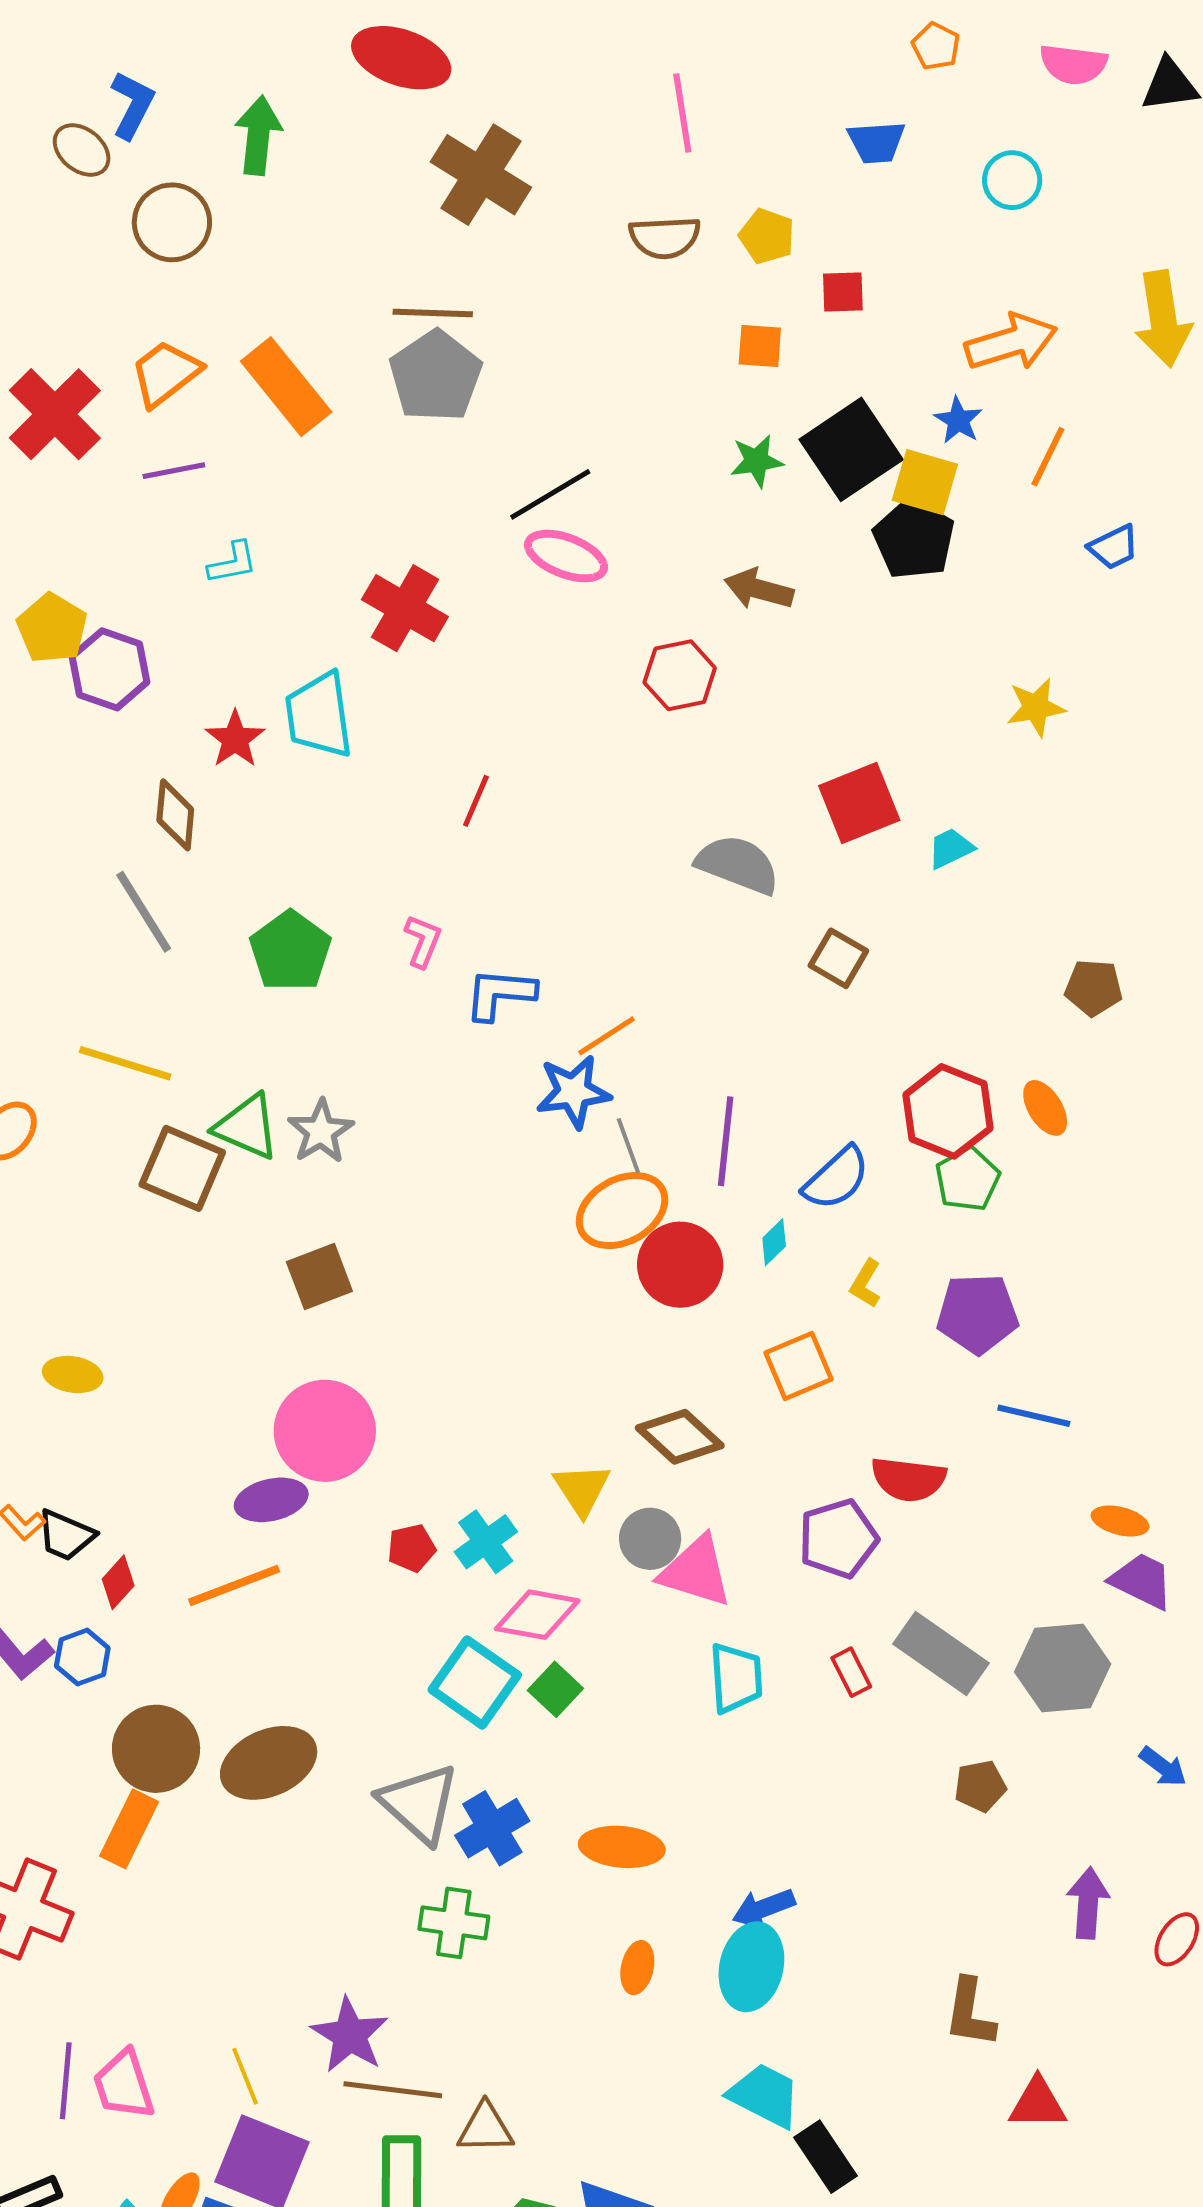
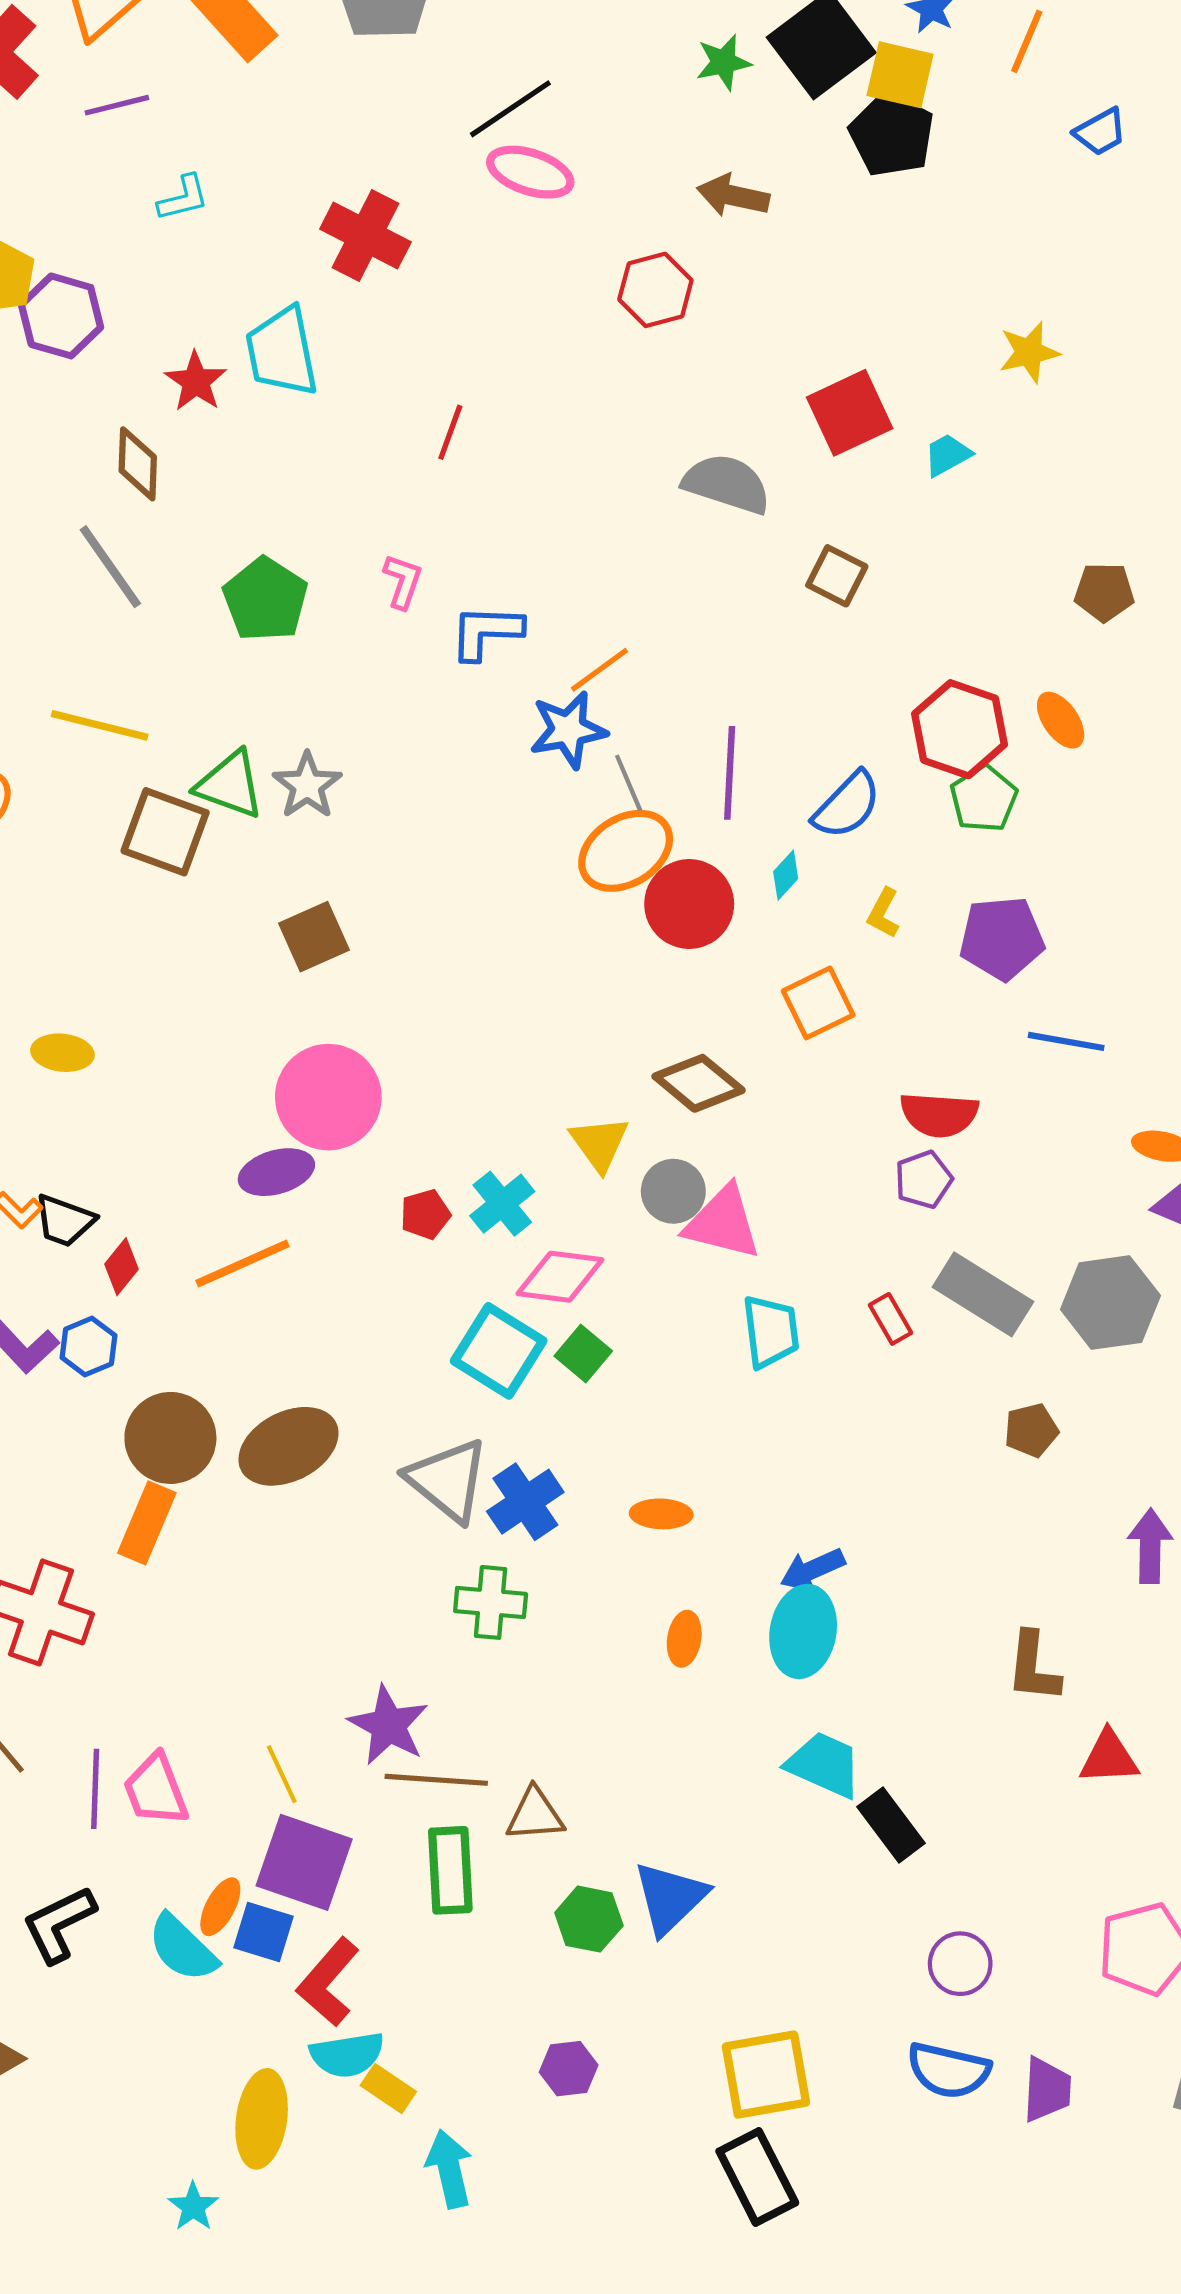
yellow star: (1036, 707) -> (1029, 352), moved
purple pentagon: (838, 1539) -> (924, 1180), moved, size x0.7
orange ellipse: (622, 1847) -> (661, 1514), size x0.7

